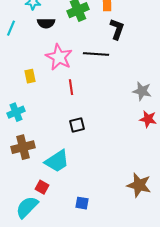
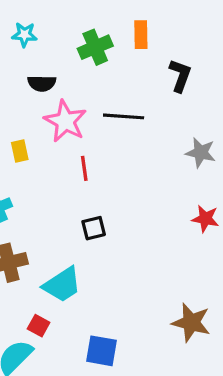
black semicircle: (46, 23) -> (42, 83), moved
black L-shape: (117, 29) -> (180, 76), moved
gray star: (142, 91) -> (201, 153), moved
blue square: (82, 203) -> (102, 351), size x1.5

